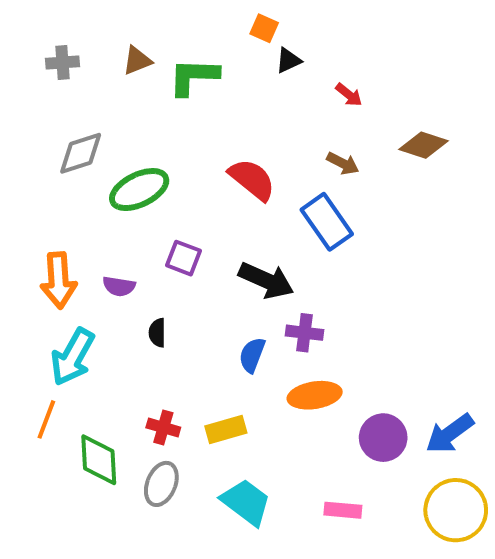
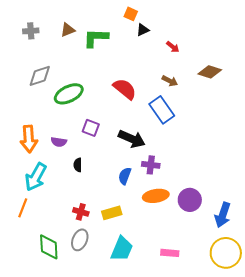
blue arrow: (450, 434) -> (223, 215), turned -35
purple circle: (383, 438) -> (190, 200), moved
green diamond: (99, 460) -> (49, 247), moved
cyan trapezoid: (246, 502) -> (122, 249), turned 76

